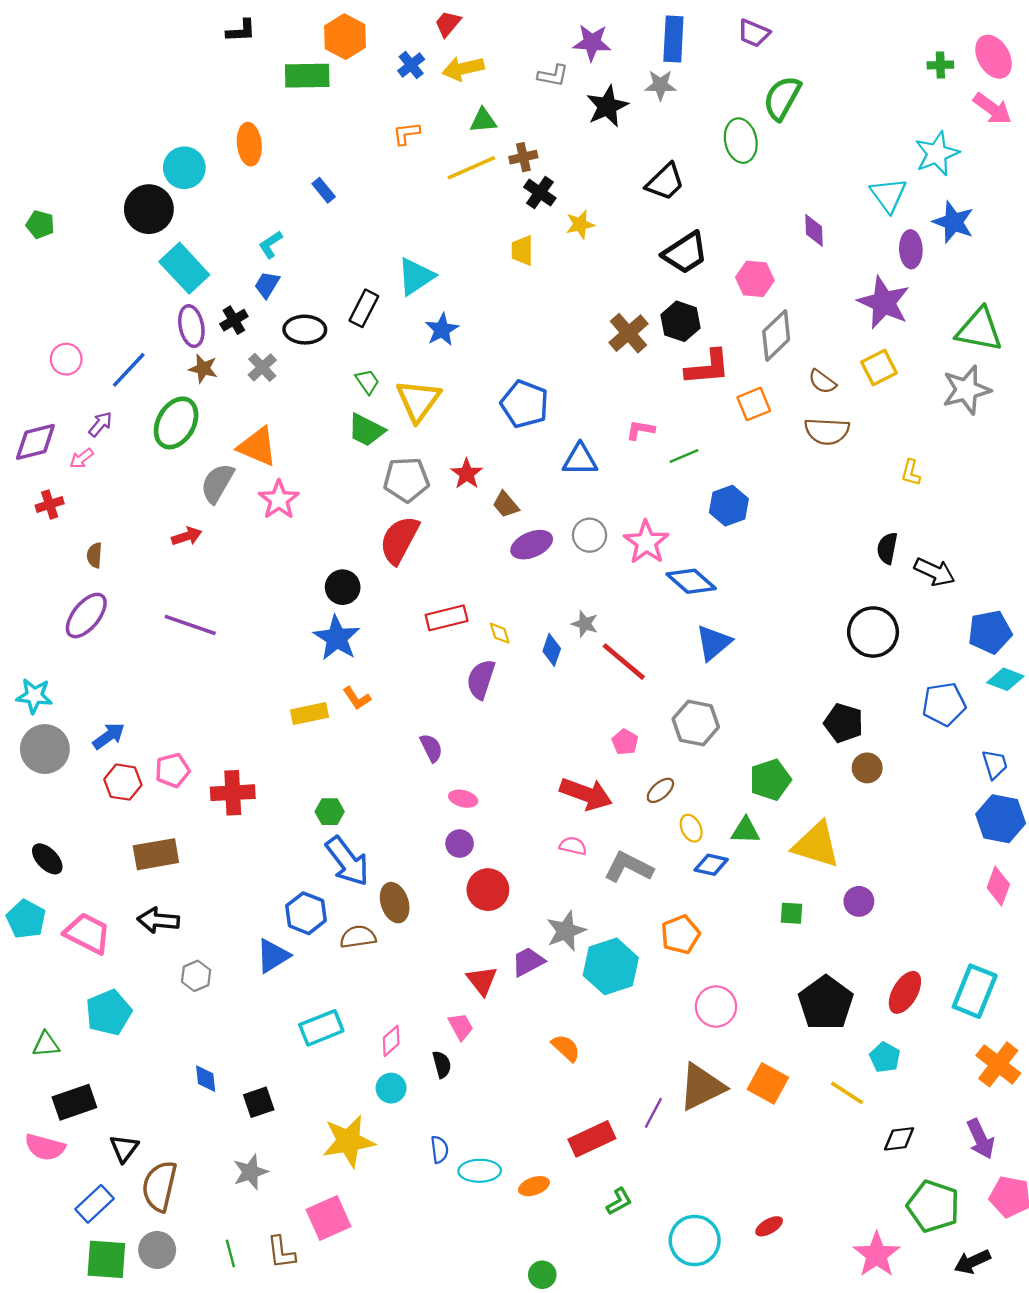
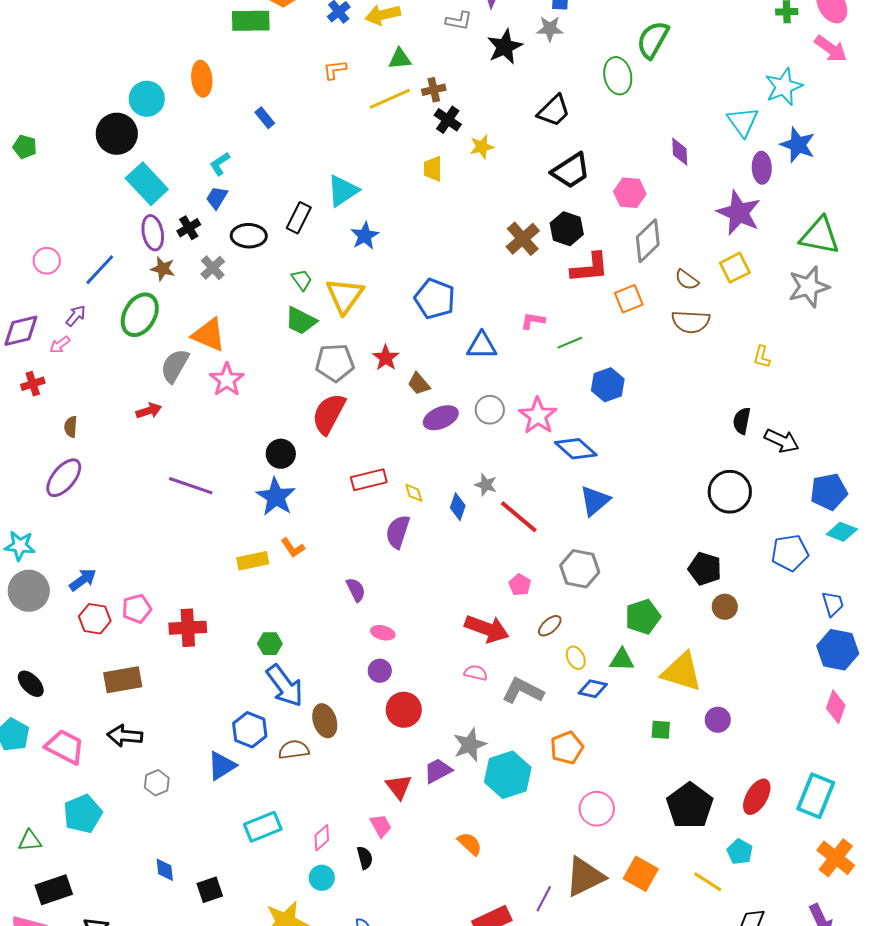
purple line: (190, 625) -> (191, 486), moved

